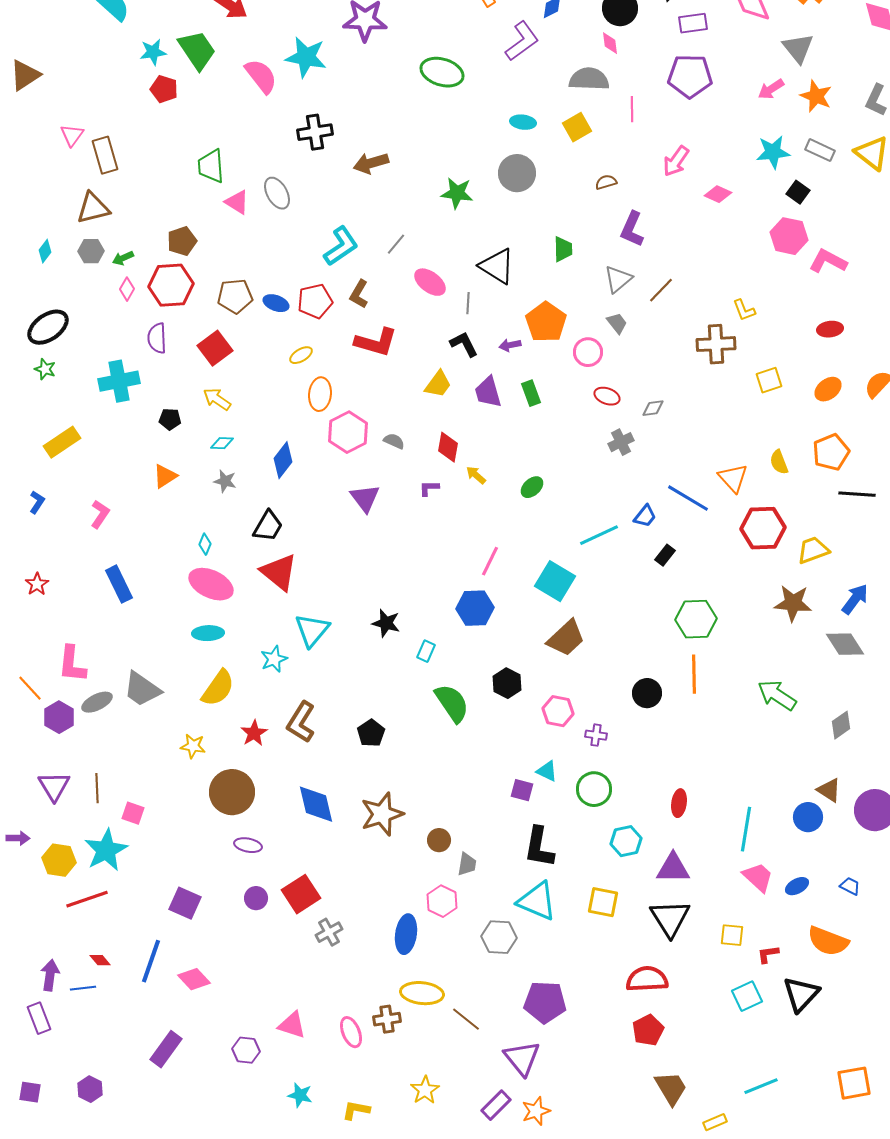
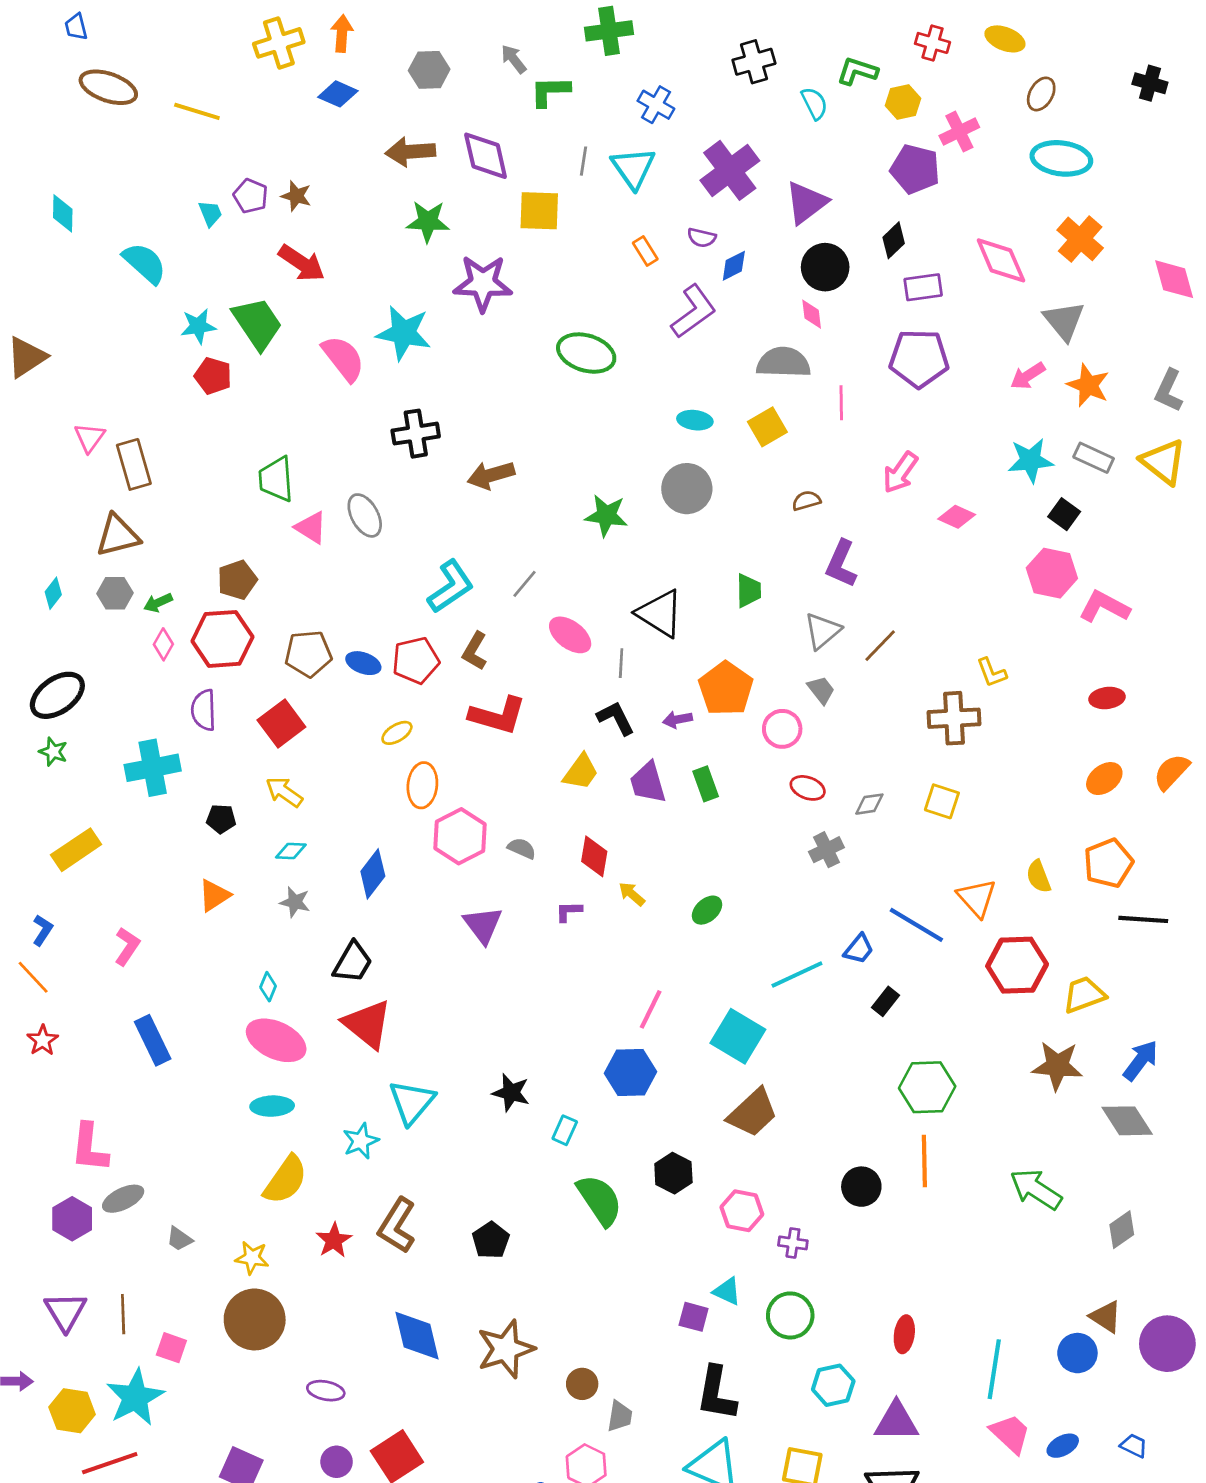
yellow square: (769, 380) -> (942, 801), moved, turned 36
orange line: (30, 688) -> (33, 977), moved
gray trapezoid: (142, 689) -> (179, 1239), moved, size x0.5
brown circle: (232, 792) -> (255, 1319), moved

